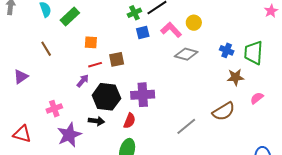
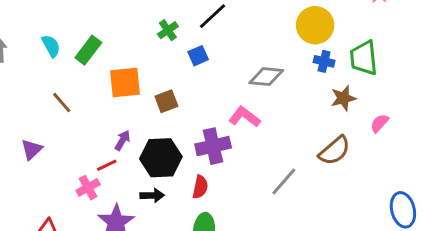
green cross: (134, 13) -> (168, 30), moved
yellow circle: (194, 23) -> (315, 25), moved, size x1.6
pink L-shape: (171, 30) -> (245, 117), moved
orange square: (91, 42) -> (125, 83), size x1.6
red line: (95, 65) -> (107, 165), moved

